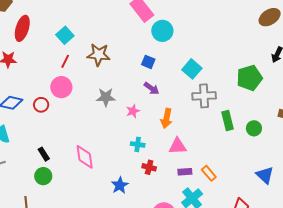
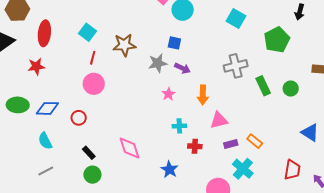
cyan square: (192, 69) -> (236, 18), moved
gray star: (106, 97) -> (158, 63), moved
red circle: (41, 105) -> (79, 118), moved

